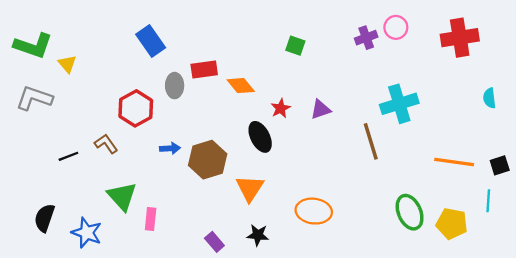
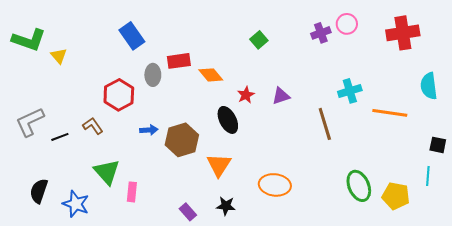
green square: (295, 46) -> (259, 40), turned 30
gray L-shape: (34, 98) -> (30, 122), moved, turned -44
cyan semicircle: (489, 98) -> (429, 86), size x1.5
cyan cross: (399, 104) -> (350, 91), size x0.7
orange line: (454, 162) -> (390, 113), moved
black square: (500, 165) -> (438, 145), turned 30

